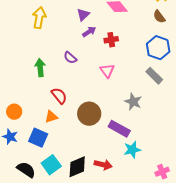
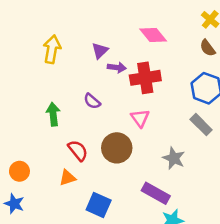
purple triangle: (83, 15) -> (100, 51), moved
purple arrow: (89, 32) -> (117, 67), turned 40
red cross: (111, 40) -> (145, 78), size x1.6
brown circle: (89, 114) -> (117, 148), moved
blue square: (38, 138) -> (99, 205), moved

